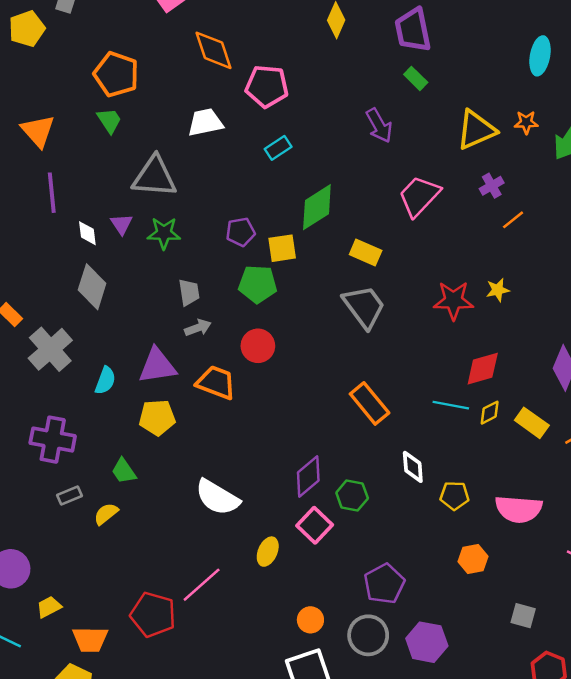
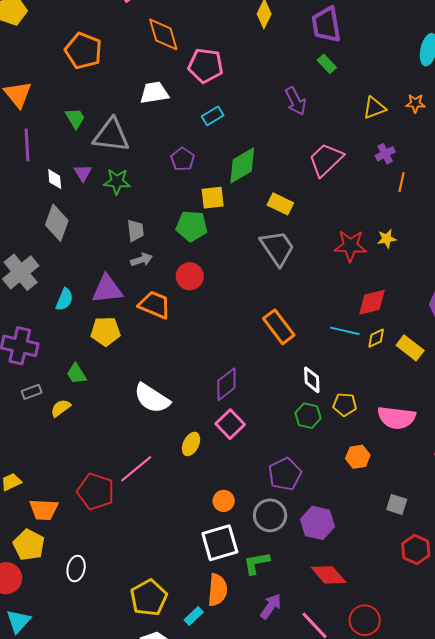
green trapezoid: (109, 121) -> (75, 118), moved
yellow triangle: (476, 130) -> (374, 108), size x0.7
orange line: (513, 220) -> (401, 182), turned -42
purple pentagon: (240, 232) -> (183, 159), moved, turned -30
green hexagon: (352, 496) -> (308, 416), moved

